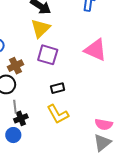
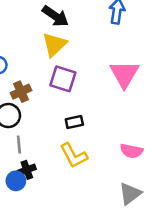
pink triangle: (95, 50) -> (124, 74), turned 35
black cross: (21, 118) -> (27, 170), moved
pink semicircle: (104, 124) -> (131, 151), moved

